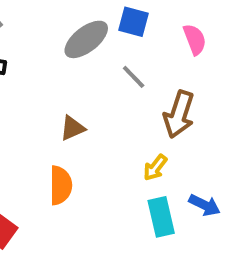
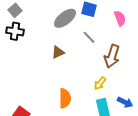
brown triangle: (72, 128) -> (58, 52), moved
orange semicircle: (61, 185) -> (65, 98), moved

